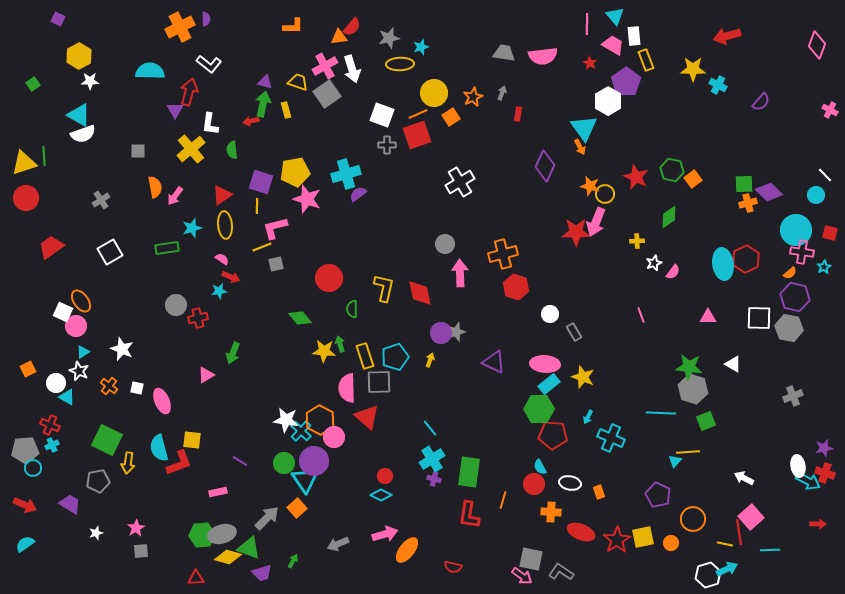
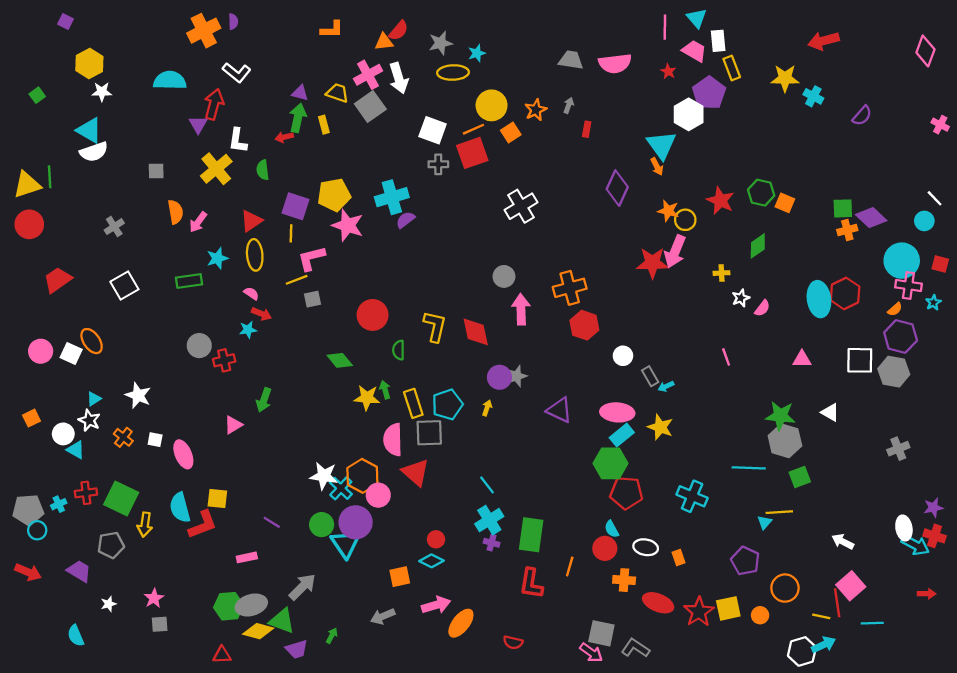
orange square: (693, 179) -> (785, 203), turned -30
pink circle: (76, 326) -> (41, 351), moved
cyan arrow: (588, 417) -> (666, 386), moved, turned 40
red cross: (50, 425) -> (86, 493), moved, turned -30
orange square: (297, 508) -> (400, 577), moved, turned 30
cyan semicircle: (25, 544) -> (76, 636), moved, turned -78

